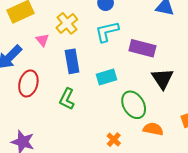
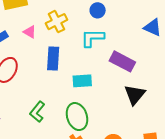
pink triangle: (42, 40) -> (30, 32), turned -32
green L-shape: (67, 99) -> (37, 112), moved
green ellipse: (134, 105) -> (77, 117), moved

